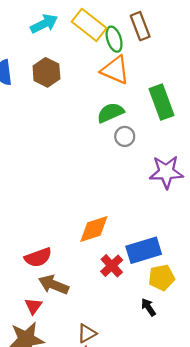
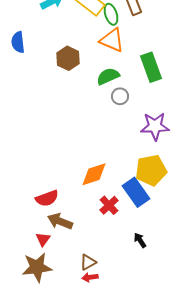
brown hexagon: (46, 72) -> (68, 58), moved
blue rectangle: (144, 250) -> (136, 192), turned 72
yellow pentagon: (162, 278) -> (151, 170), moved, size x1.4

